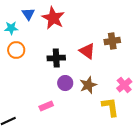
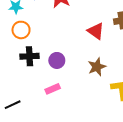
black cross: (56, 58) -> (29, 56), moved
purple circle: (65, 83) -> (57, 60), moved

